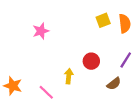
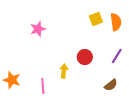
brown semicircle: (114, 84) -> (111, 85), moved
pink line: (46, 92) -> (43, 86), turned 42

